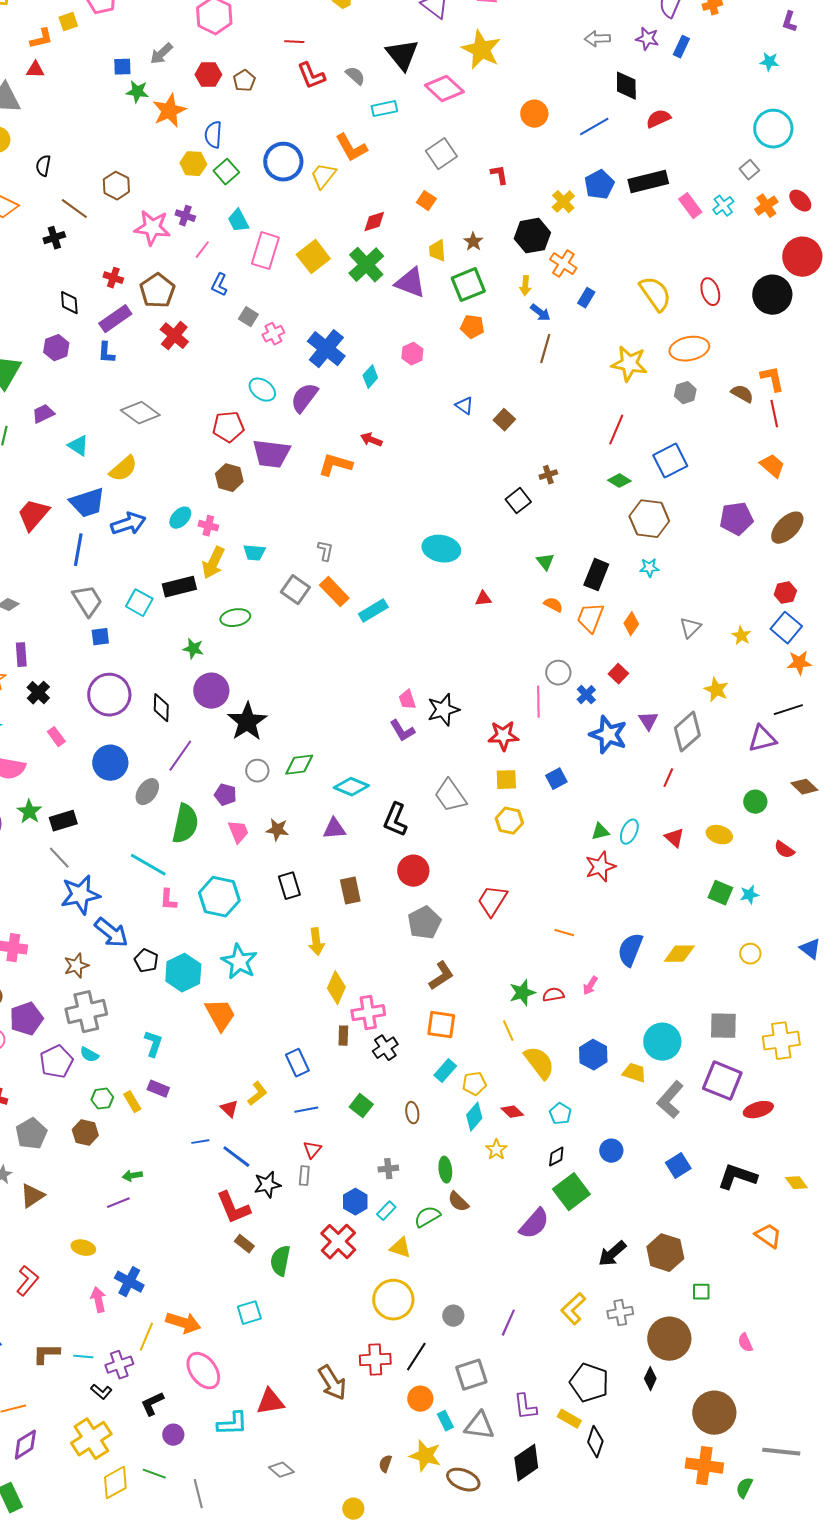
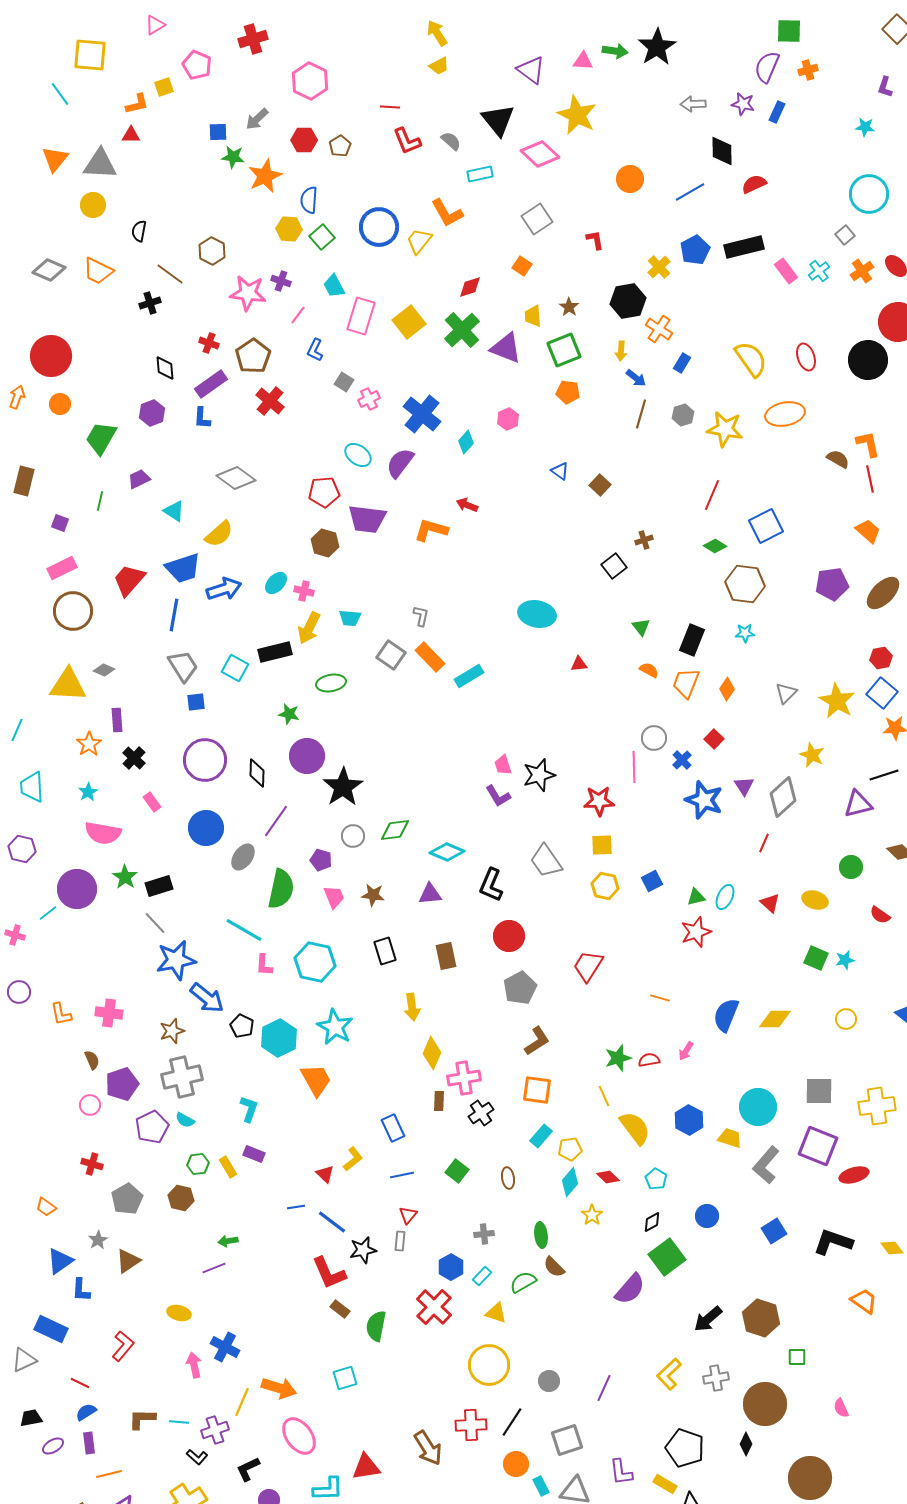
gray hexagon: (685, 393) -> (683, 415), moved
yellow star: (741, 636) -> (837, 701), size x1.8
blue square: (556, 779) -> (652, 881), moved

